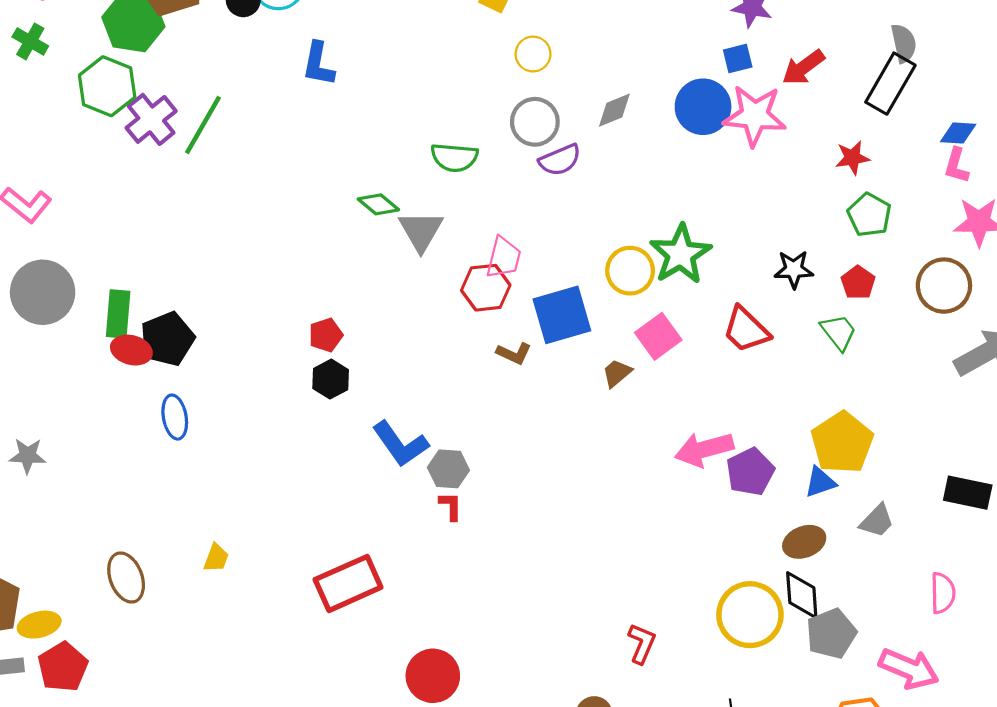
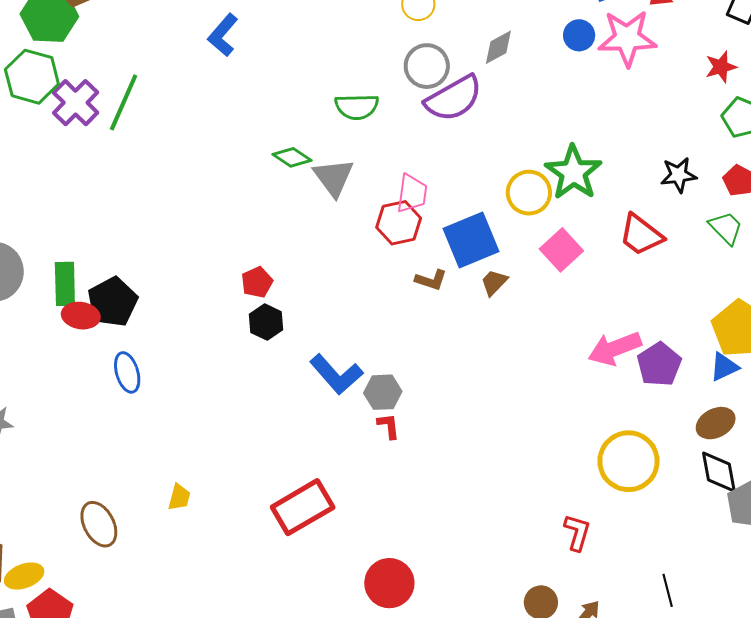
blue L-shape: (318, 64) -> (223, 35), turned 36
blue circle: (703, 107) -> (579, 35), size x0.6
purple semicircle: (560, 160) -> (454, 98), size x1.5
brown trapezoid: (617, 373) -> (494, 282), moved
yellow circle: (750, 615) -> (628, 461), moved

